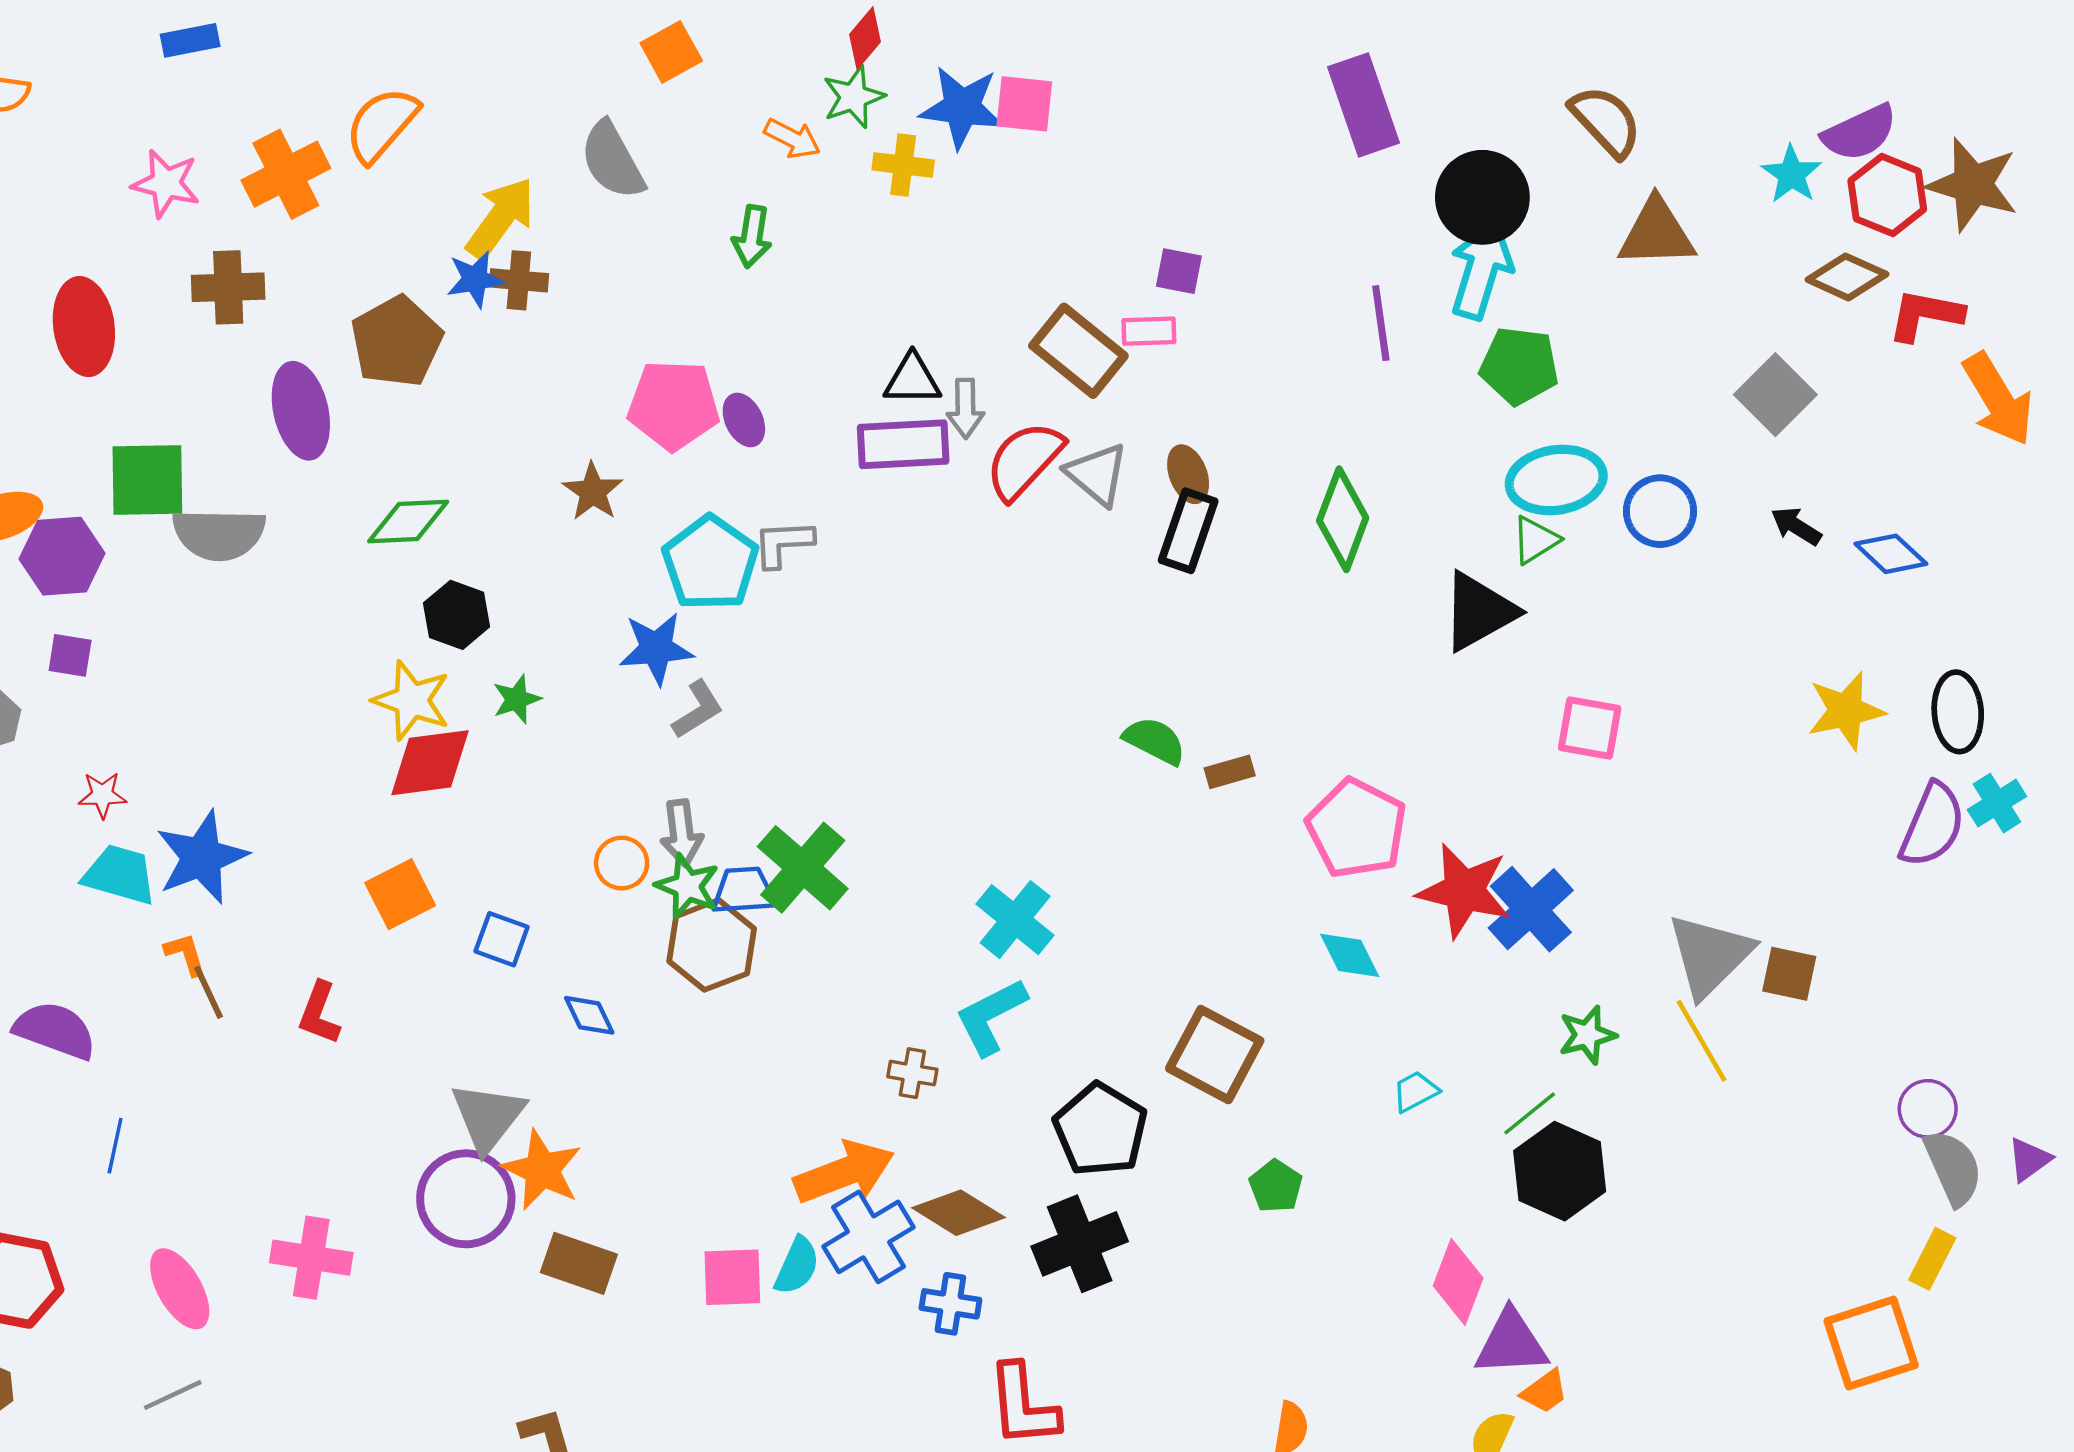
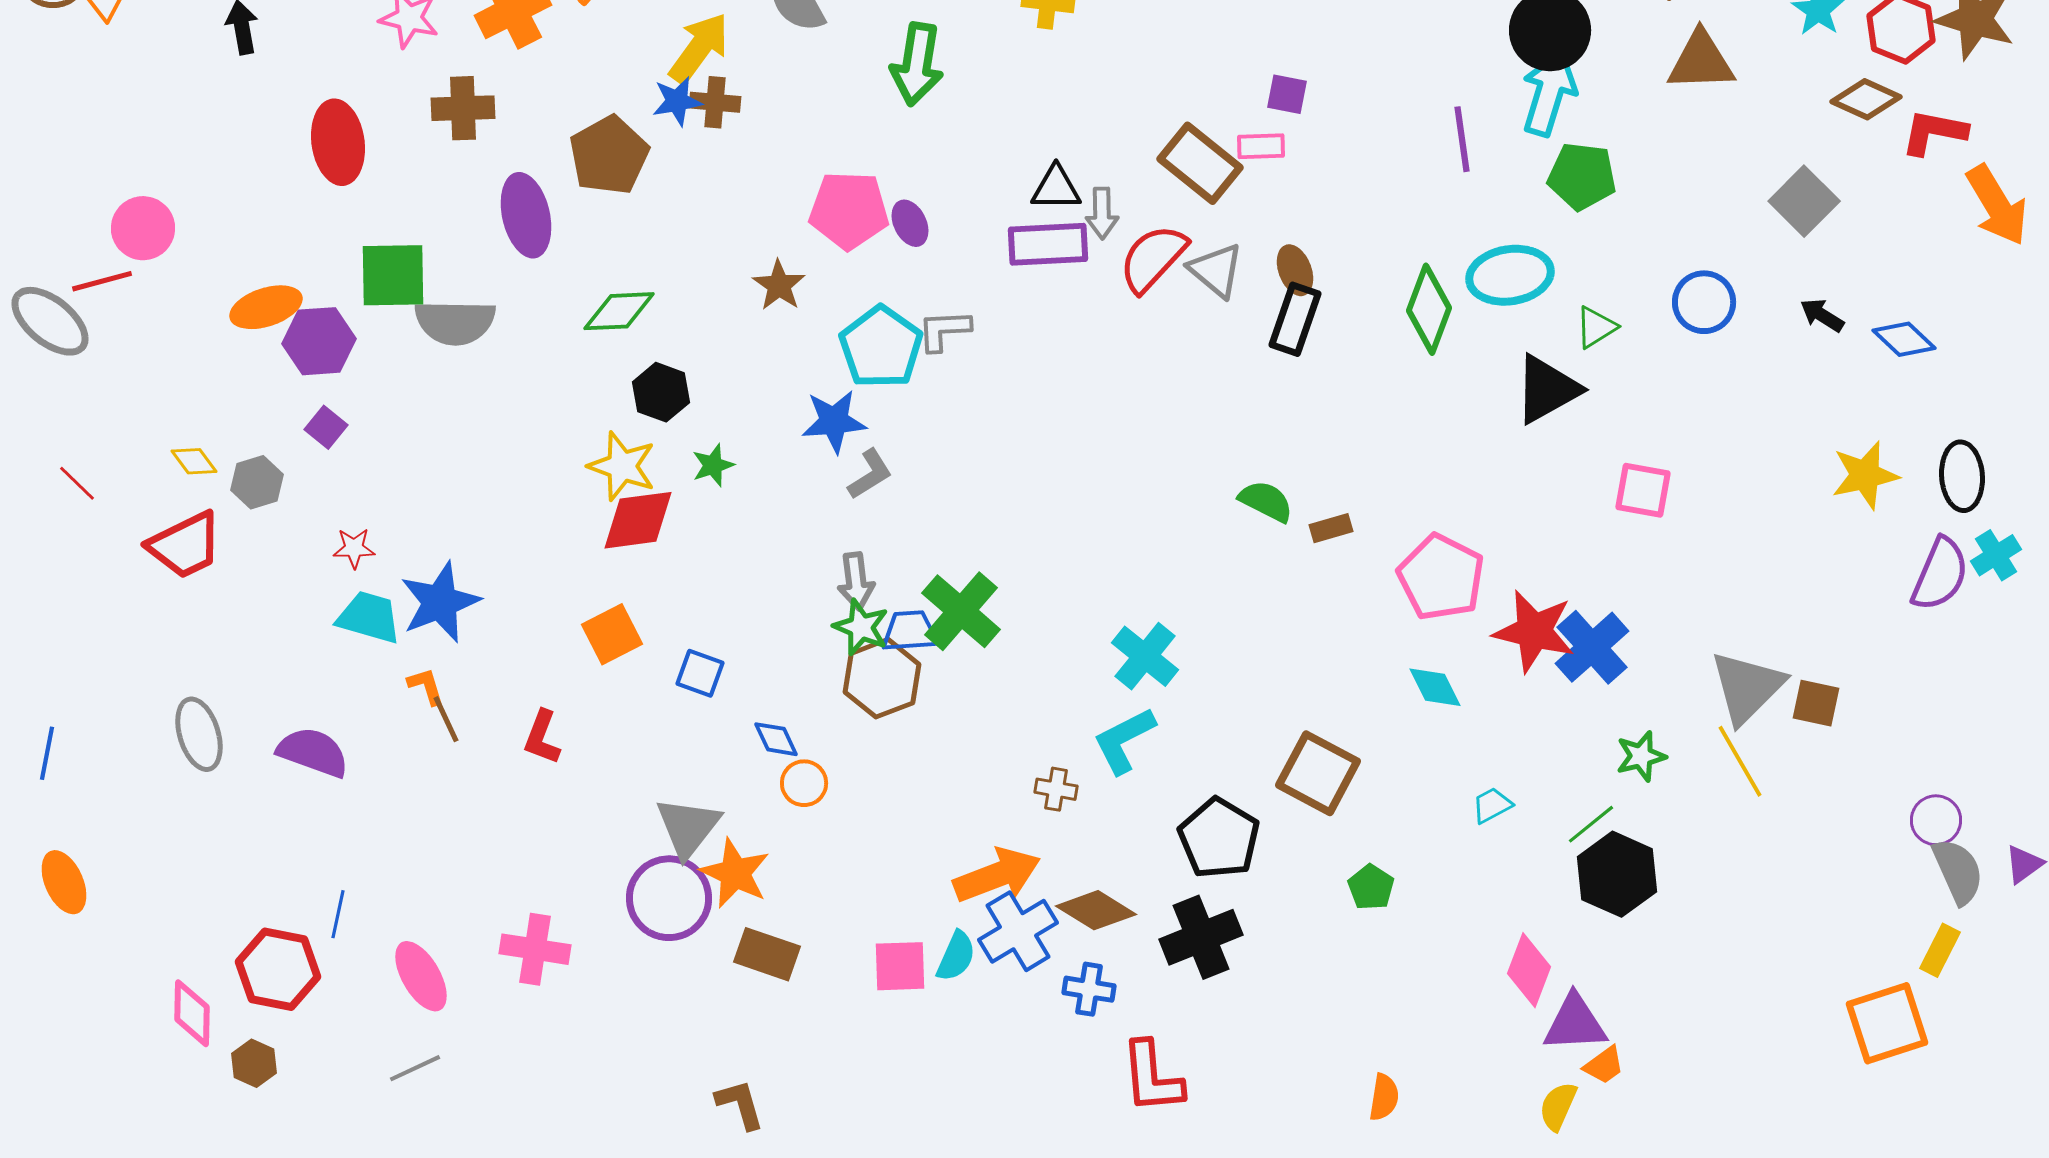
green arrow: (752, 237) -> (917, 64), size x1.5
cyan ellipse: (1556, 480) -> (1510, 275), moved
purple square: (70, 655) -> (326, 427), turned 30
orange circle: (622, 863) -> (804, 783), moved
blue line: (115, 1146) -> (338, 914), moved

